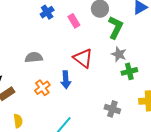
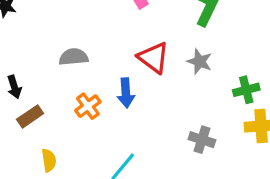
gray star: (119, 54) -> (200, 62), moved
green cross: (129, 71) -> (246, 90), moved

